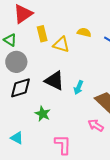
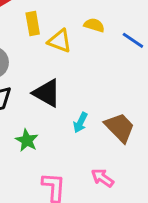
cyan arrow: (78, 87) -> (80, 123), moved
pink arrow: (96, 125) -> (103, 178), moved

